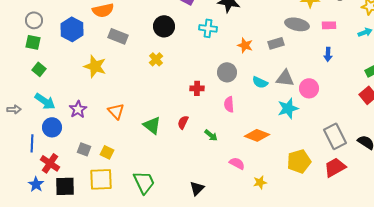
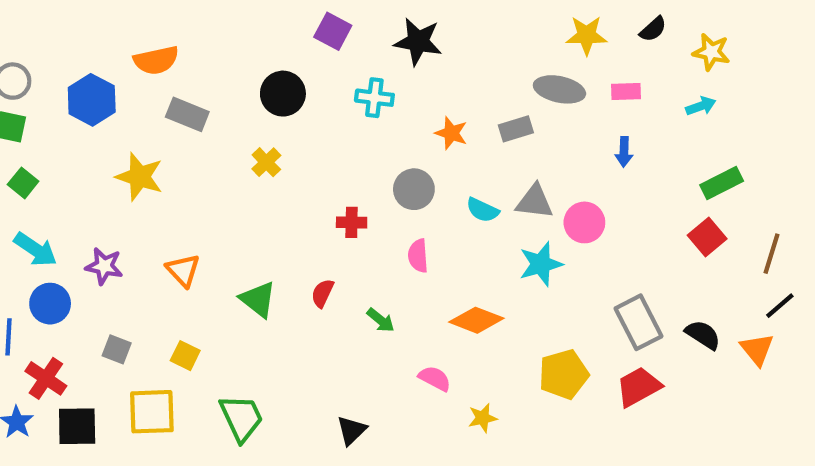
purple star: (78, 109) -> (104, 266), turned -30
yellow square: (107, 152) -> (185, 356), moved

